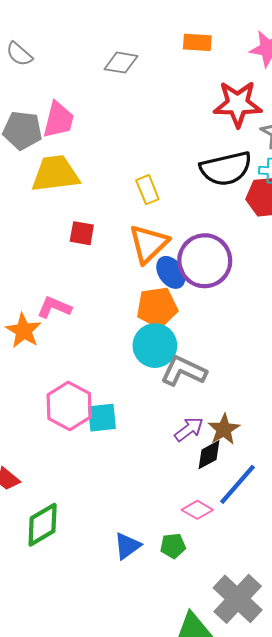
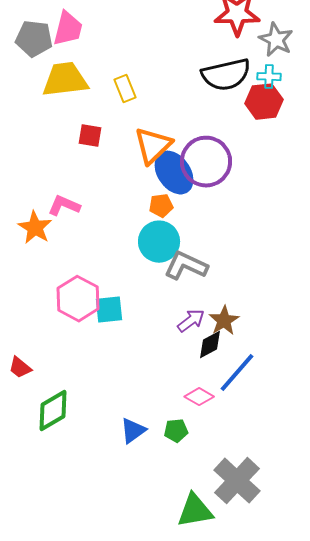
yellow rectangle: (147, 190) -> (125, 89), moved
blue ellipse: (171, 272) -> (174, 173), size x1.4
orange pentagon: (157, 307) -> (161, 206), size x0.6

